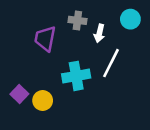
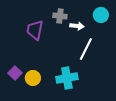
white arrow: (99, 33) -> (77, 26), turned -96
cyan cross: (76, 76) -> (67, 78), moved

